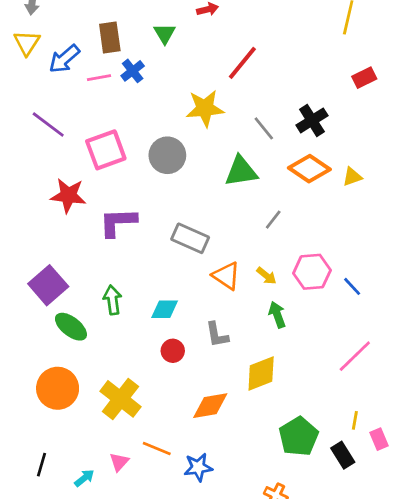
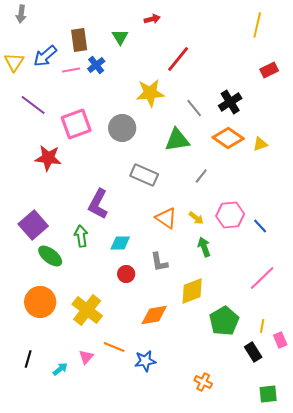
yellow triangle: (27, 43) -> (14, 62), moved
purple L-shape: (118, 222) -> (98, 204), moved, turned -60
gray rectangle: (190, 238) -> (144, 175), moved
green pentagon: (299, 436) -> (224, 321), moved

